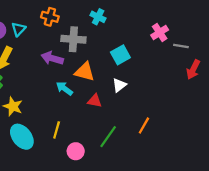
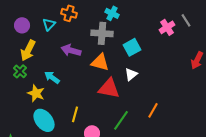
cyan triangle: (19, 29) -> (49, 24), moved
gray cross: (73, 39) -> (102, 33), moved
gray line: (181, 46) -> (186, 20), moved, turned 48
cyan arrow: (64, 88) -> (52, 77), moved
red triangle: (95, 101) -> (109, 88), size x1.6

